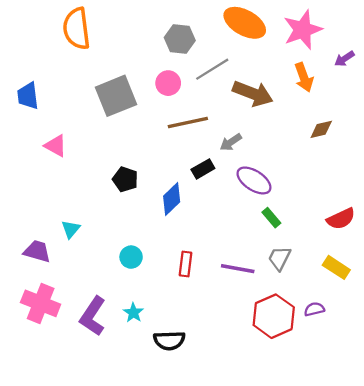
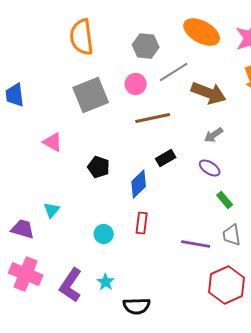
orange semicircle: (77, 29) -> (82, 37), moved
gray arrow: (231, 142) -> (214, 135), moved
pink triangle: (56, 146) -> (53, 142), moved
purple ellipse: (254, 180) -> (210, 168), size x0.7
gray trapezoid: (279, 258) -> (232, 235), turned -35
red rectangle: (186, 264) -> (142, 223), moved

